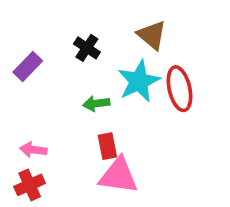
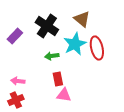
black cross: (87, 48) -> (47, 26), size x1.6
pink triangle: (118, 176) -> (64, 95), size x0.7

